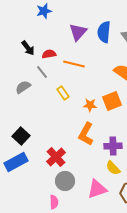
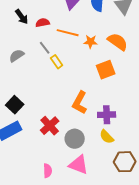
gray line: (42, 72) -> (45, 48), moved
orange star: (90, 105) -> (91, 42), moved
gray circle: (65, 181) -> (75, 139), moved
pink triangle: (97, 189) -> (79, 165), moved, turned 40

